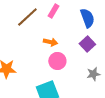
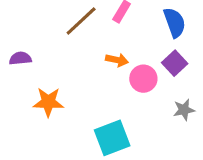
pink circle: (57, 61) -> (143, 79), moved

